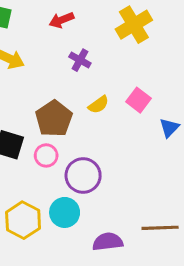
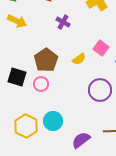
yellow semicircle: (98, 105) -> (79, 59), moved
purple circle: (83, 176) -> (100, 90), moved
purple semicircle: (108, 242) -> (81, 140), turned -30

